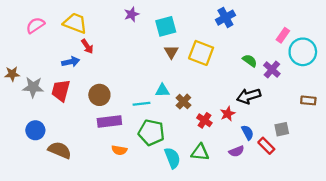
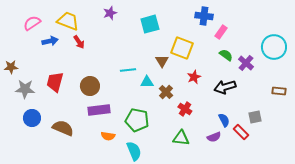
purple star: (131, 14) -> (110, 13), moved
blue cross: (225, 18) -> (204, 16), turned 36
pink rectangle: (283, 35) -> (221, 32), moved
brown triangle: (171, 52) -> (162, 61), moved
blue arrow: (71, 62) -> (50, 41), moved
gray star: (33, 87) -> (25, 89), moved
cyan line: (141, 104) -> (128, 70), moved
red star: (228, 114) -> (194, 77), moved
brown semicircle: (60, 150) -> (63, 128), moved
cyan semicircle: (172, 158) -> (134, 151), moved

